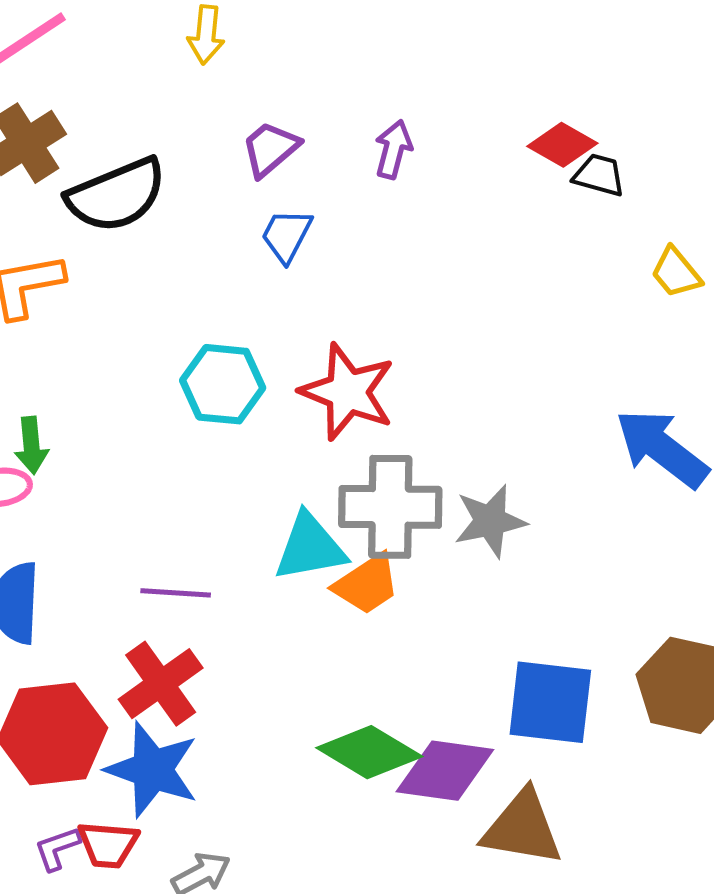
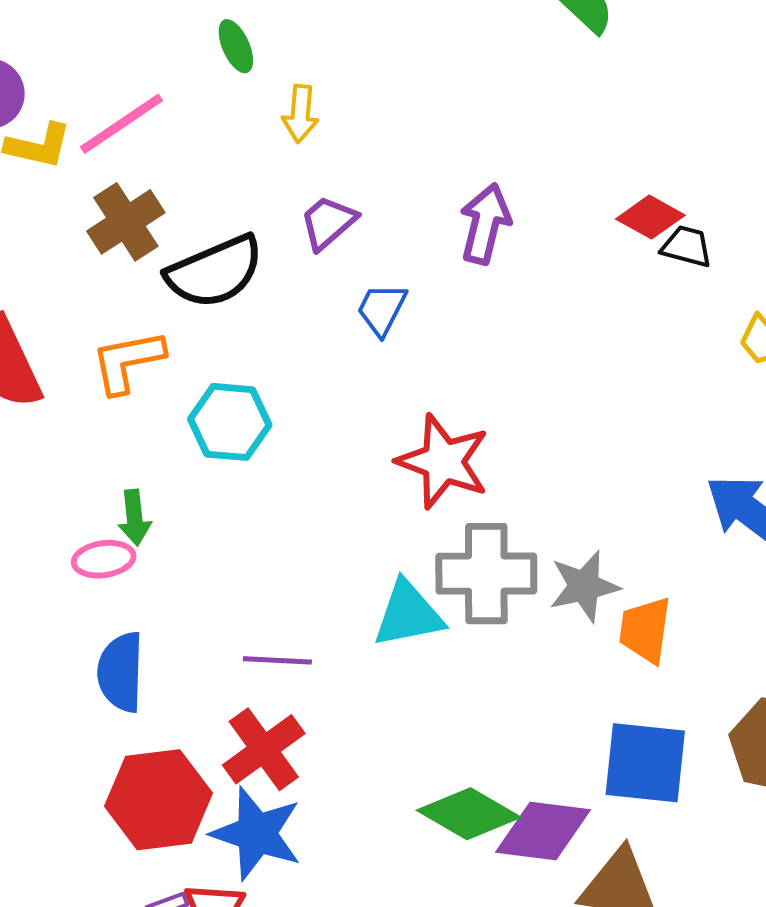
purple trapezoid: (270, 149) -> (328, 222), moved
purple arrow: (393, 149) -> (485, 224), size x1.4
cyan hexagon: (223, 384) -> (230, 422), moved
orange trapezoid: (367, 584) -> (645, 630), moved, turned 132

